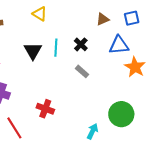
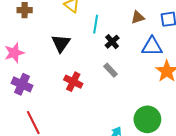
cyan line: (56, 48) -> (96, 24), moved
red cross: (45, 109) -> (73, 82), moved

